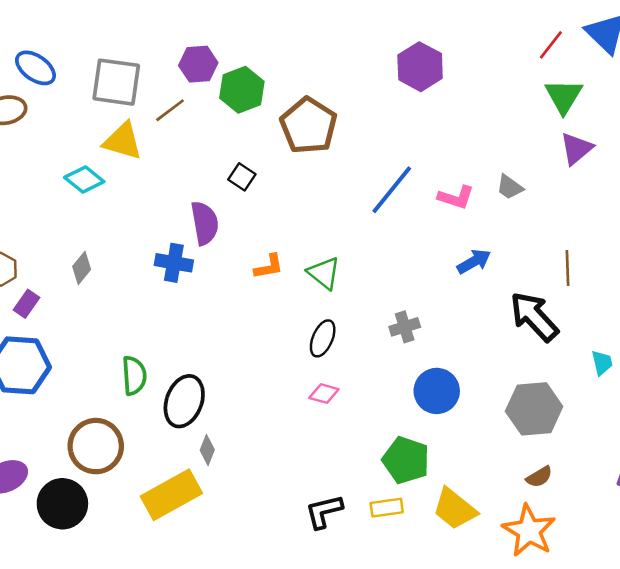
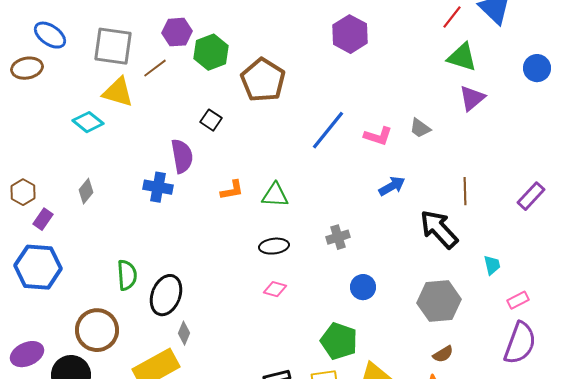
green triangle: (564, 96) -> (462, 57), turned -44
green triangle: (324, 273) -> (275, 195), turned -36
black ellipse: (323, 338) -> (274, 246), turned 60
blue circle: (437, 391) -> (363, 287), size x0.7

